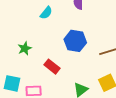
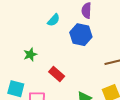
blue hexagon: (75, 41) -> (81, 35), moved

